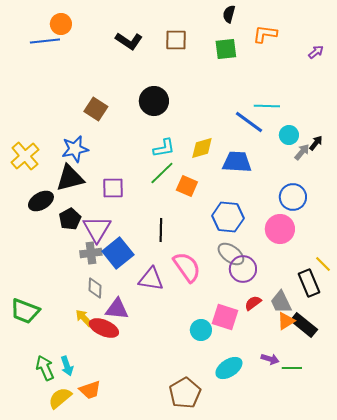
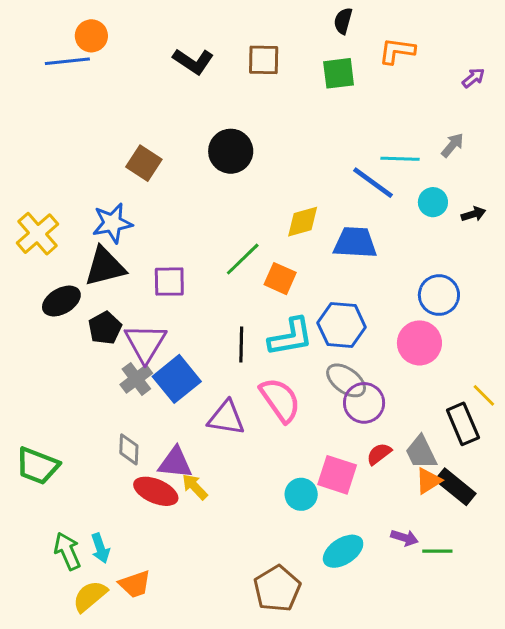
black arrow: (316, 143) -> (473, 214), turned 35
cyan L-shape: (164, 148) -> (291, 337), moved, size x1.4
gray arrow: (302, 152) -> (452, 145), moved
gray cross: (91, 253) -> (136, 379), turned -30
gray diamond: (95, 288) -> (129, 449), moved
yellow arrow: (84, 318) -> (195, 487), moved

